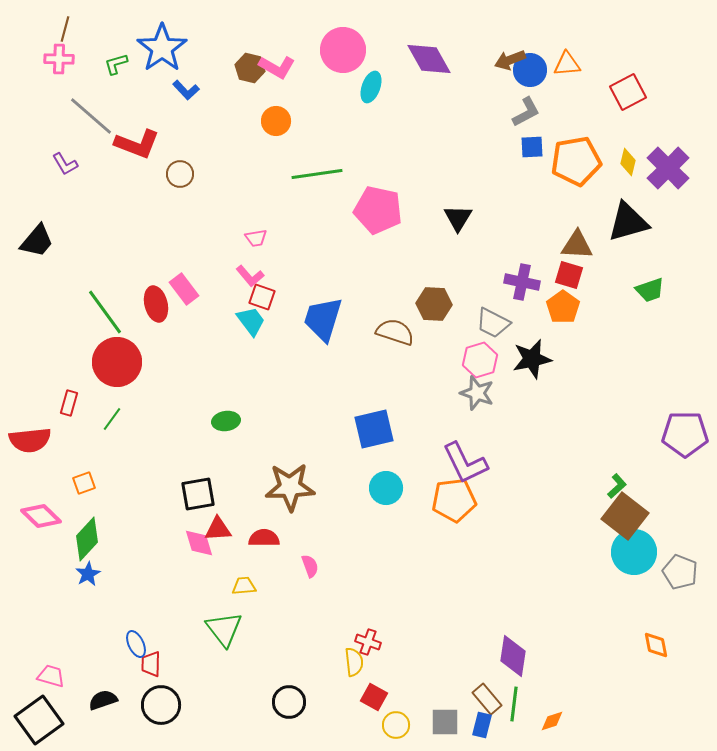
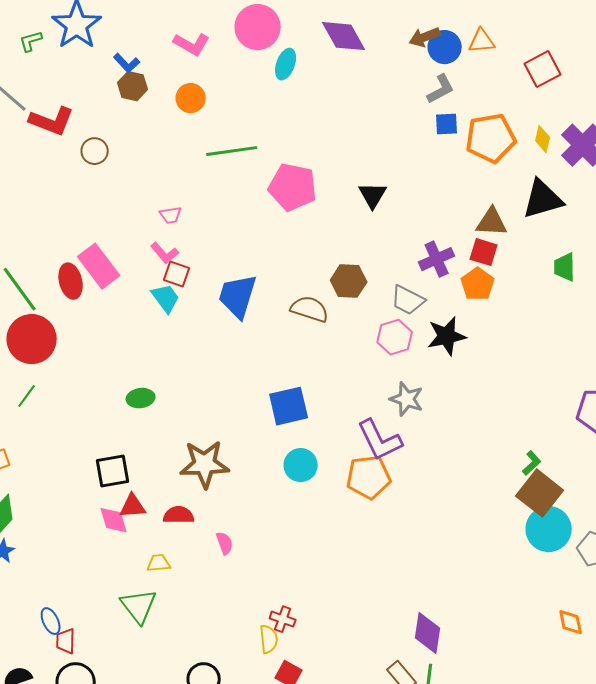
brown hexagon: (250, 68) -> (133, 86), moved
blue L-shape: (186, 90) -> (127, 63), moved
purple cross: (522, 282) -> (437, 259), turned -36
pink rectangle: (184, 289) -> (99, 266), size x1.4
green trapezoid: (650, 290) -> (565, 267), turned 108
gray star: (477, 393) -> (407, 399), moved

